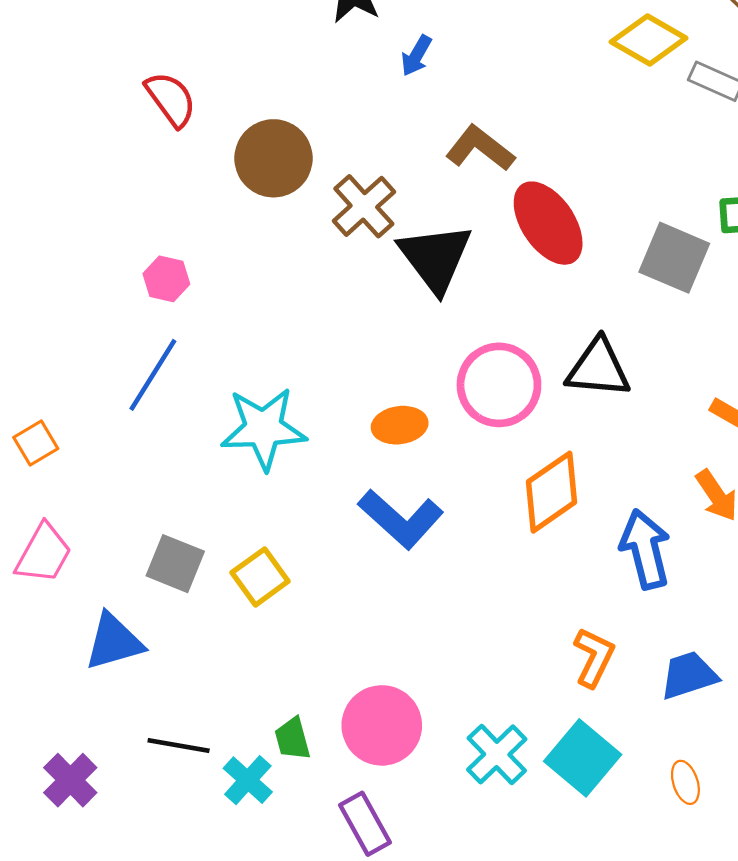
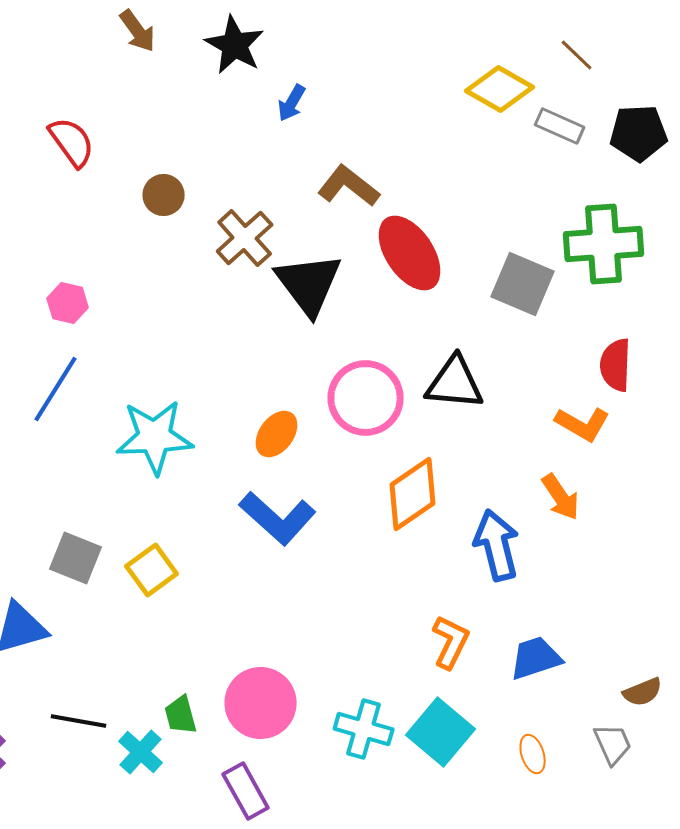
brown circle: (273, 158) -> (164, 195), size x0.6
orange ellipse: (400, 425) -> (277, 434), turned -45
cyan cross: (497, 754) -> (364, 729), turned -30

